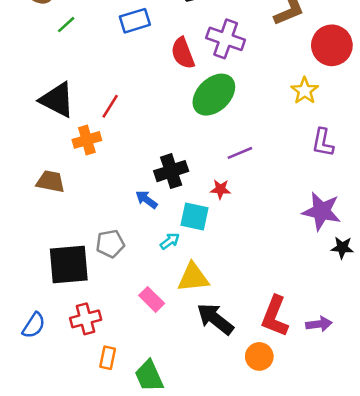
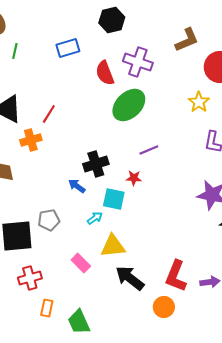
green line: (66, 25) -> (15, 51), turned -35

